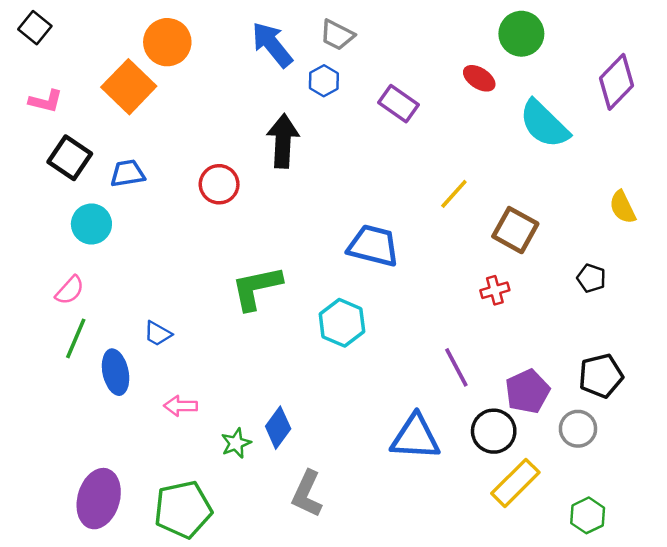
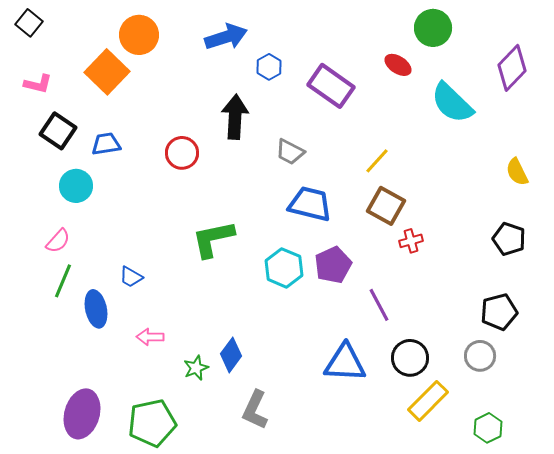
gray trapezoid: (337, 35) -> (290, 152), moved
blue arrow: (272, 45) -> (226, 37), turned 111
purple rectangle: (399, 104) -> (331, 86), size x1.4
brown square: (515, 230) -> (386, 206), moved
black pentagon: (591, 278) -> (509, 239), moved, size x1.4
purple pentagon: (527, 391) -> (333, 265), moved

